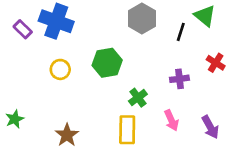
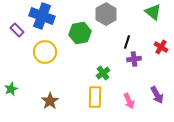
purple rectangle: (23, 29) -> (17, 30), moved
black line: (181, 32) -> (127, 42), moved
green hexagon: (107, 63) -> (80, 33), moved
yellow circle: (60, 69) -> (45, 52), size x1.5
pink arrow: (171, 120) -> (129, 101), moved

